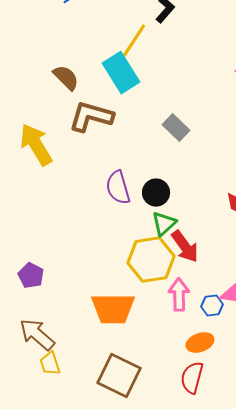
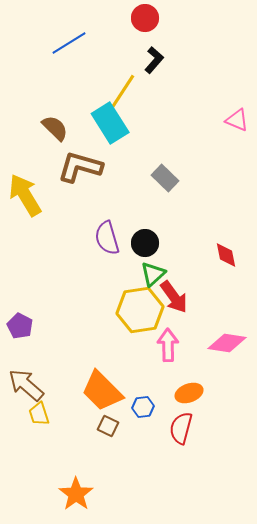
blue hexagon: (212, 306) -> (143, 407), moved
orange trapezoid: (113, 309) -> (102, 391), moved, turned 45
brown square: (119, 376) -> (108, 426), size x0.5

